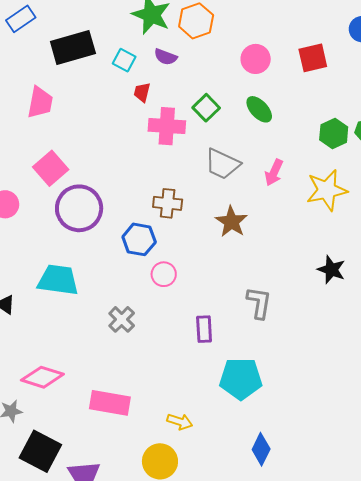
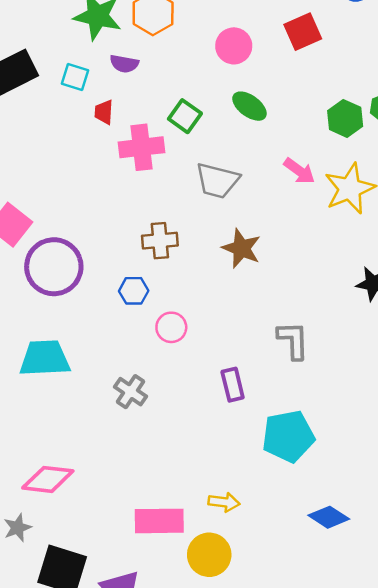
pink arrow: (274, 172) -> (299, 171), moved, turned -68
blue hexagon: (139, 239) -> (134, 291), size x0.7
pink rectangle: (110, 403) -> (159, 521), moved
blue diamond: (261, 449) -> (329, 517), turned -72

